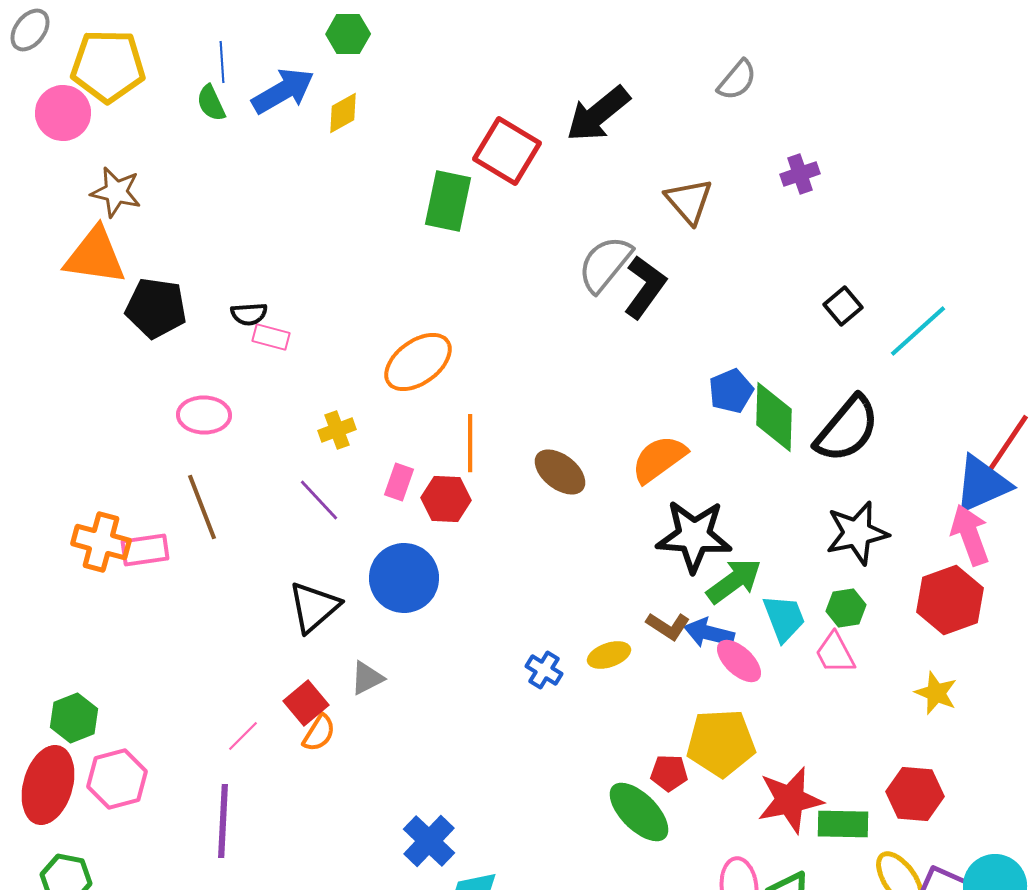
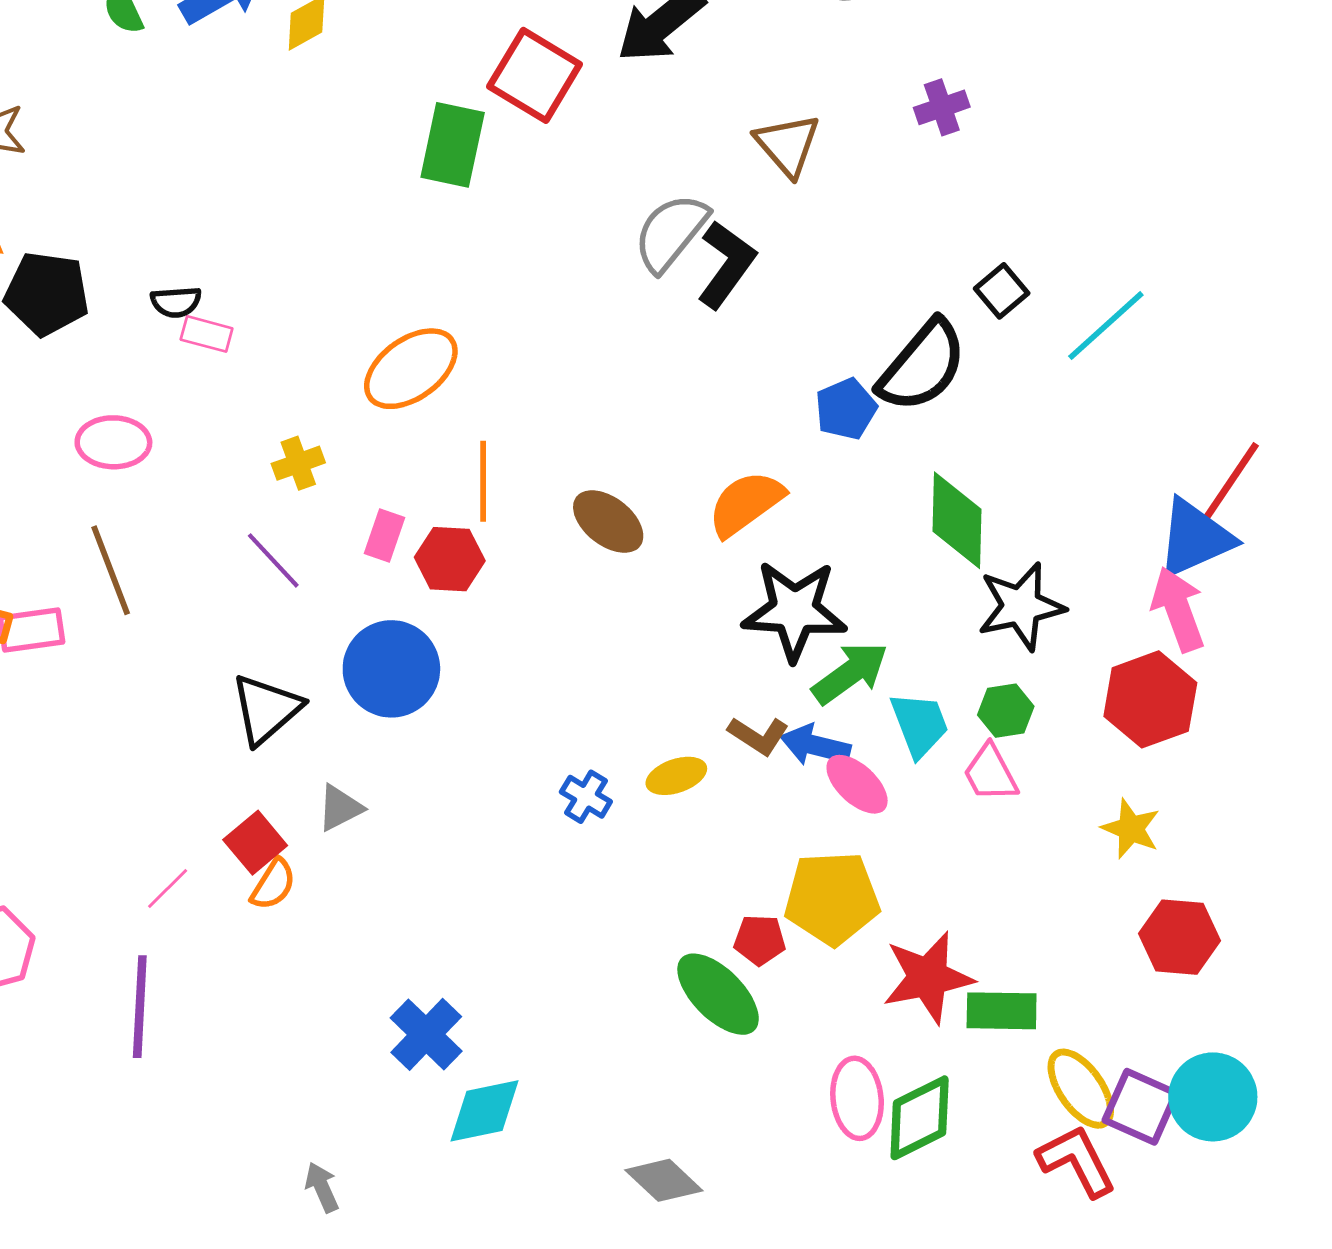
green diamond: (774, 417) -> (957, 520), moved
black semicircle: (847, 429) -> (922, 366), moved
red hexagon: (915, 794) -> (1179, 937), moved

